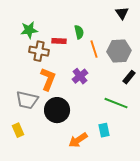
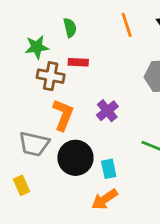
green semicircle: (79, 32) -> (70, 28), moved
orange line: (94, 49) -> (127, 25), moved
cyan rectangle: (104, 130) -> (109, 169), moved

